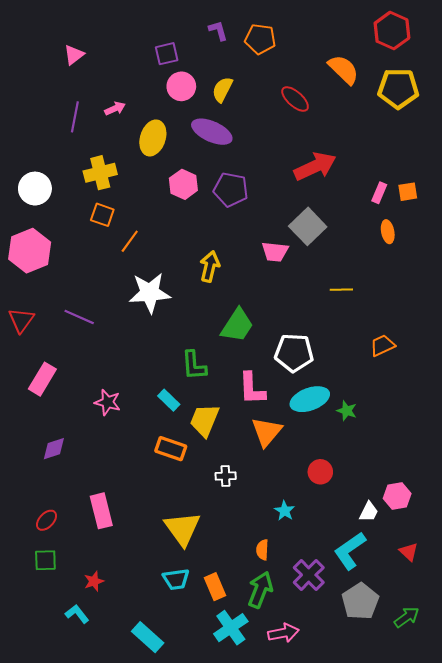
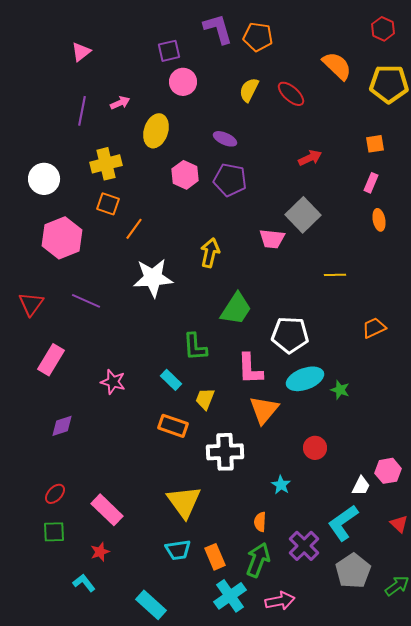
purple L-shape: (218, 31) -> (218, 29), size x1.6
red hexagon: (392, 31) -> (383, 29), size x0.7
yellow semicircle: (222, 90) -> (249, 90), moved
purple ellipse: (212, 132) -> (225, 139), moved, size x0.6
red arrow: (315, 166) -> (310, 158), size x0.6
orange square: (408, 192) -> (375, 144), moved
pink hexagon: (30, 251) -> (62, 238), moved
yellow trapezoid: (204, 420) -> (205, 399), size x0.7
white cross: (226, 476) -> (225, 452), size x1.8
pink rectangle: (101, 511) -> (107, 510), moved, turned -32

